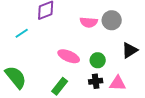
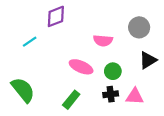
gray circle: (112, 20) -> (139, 27), moved
pink semicircle: (89, 22) -> (103, 41), moved

